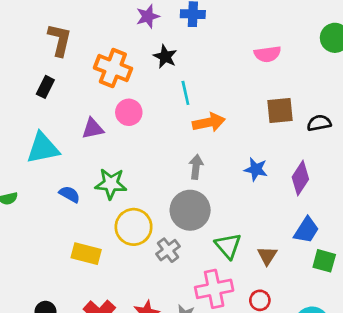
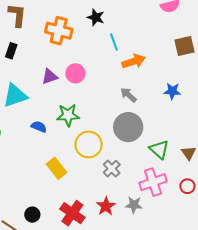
pink circle: (129, 112) -> (75, 73), moved
gray arrow: (196, 167) -> (128, 95), turned -48
gray cross: (168, 250) -> (112, 169), moved
yellow rectangle: (86, 254) -> (56, 168), turned 45

